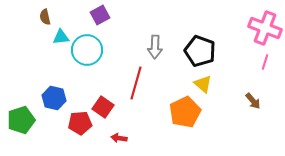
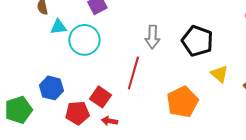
yellow triangle: (203, 84) -> (219, 74), moved
red arrow: (119, 138) -> (109, 121), moved

